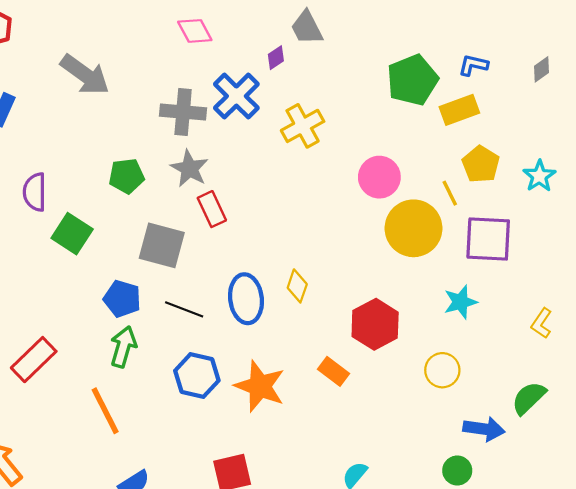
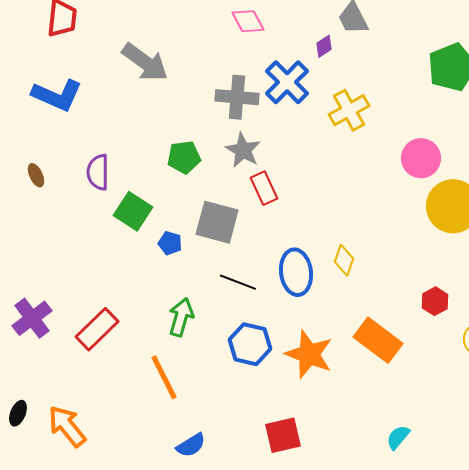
blue pentagon: (122, 299) -> (170, 243), moved, size x0.7
red hexagon: (375, 324) -> (435, 301), moved, size x0.6
orange rectangle: (333, 371) -> (378, 340), size x1.6

